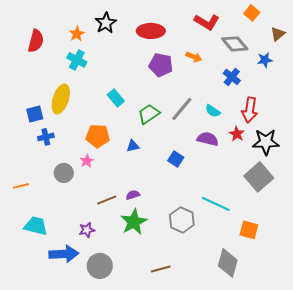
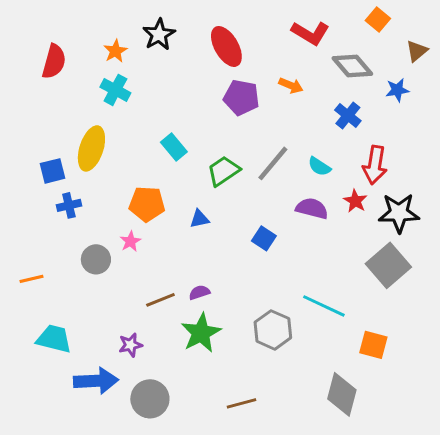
red ellipse: (151, 31) -> (226, 46), turned 60

